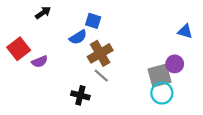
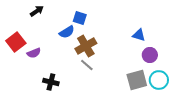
blue triangle: (185, 31) -> (139, 35), moved
gray square: (160, 76) -> (137, 80), moved
cyan circle: (162, 93) -> (159, 80), moved
black cross: (80, 95) -> (51, 82), moved

